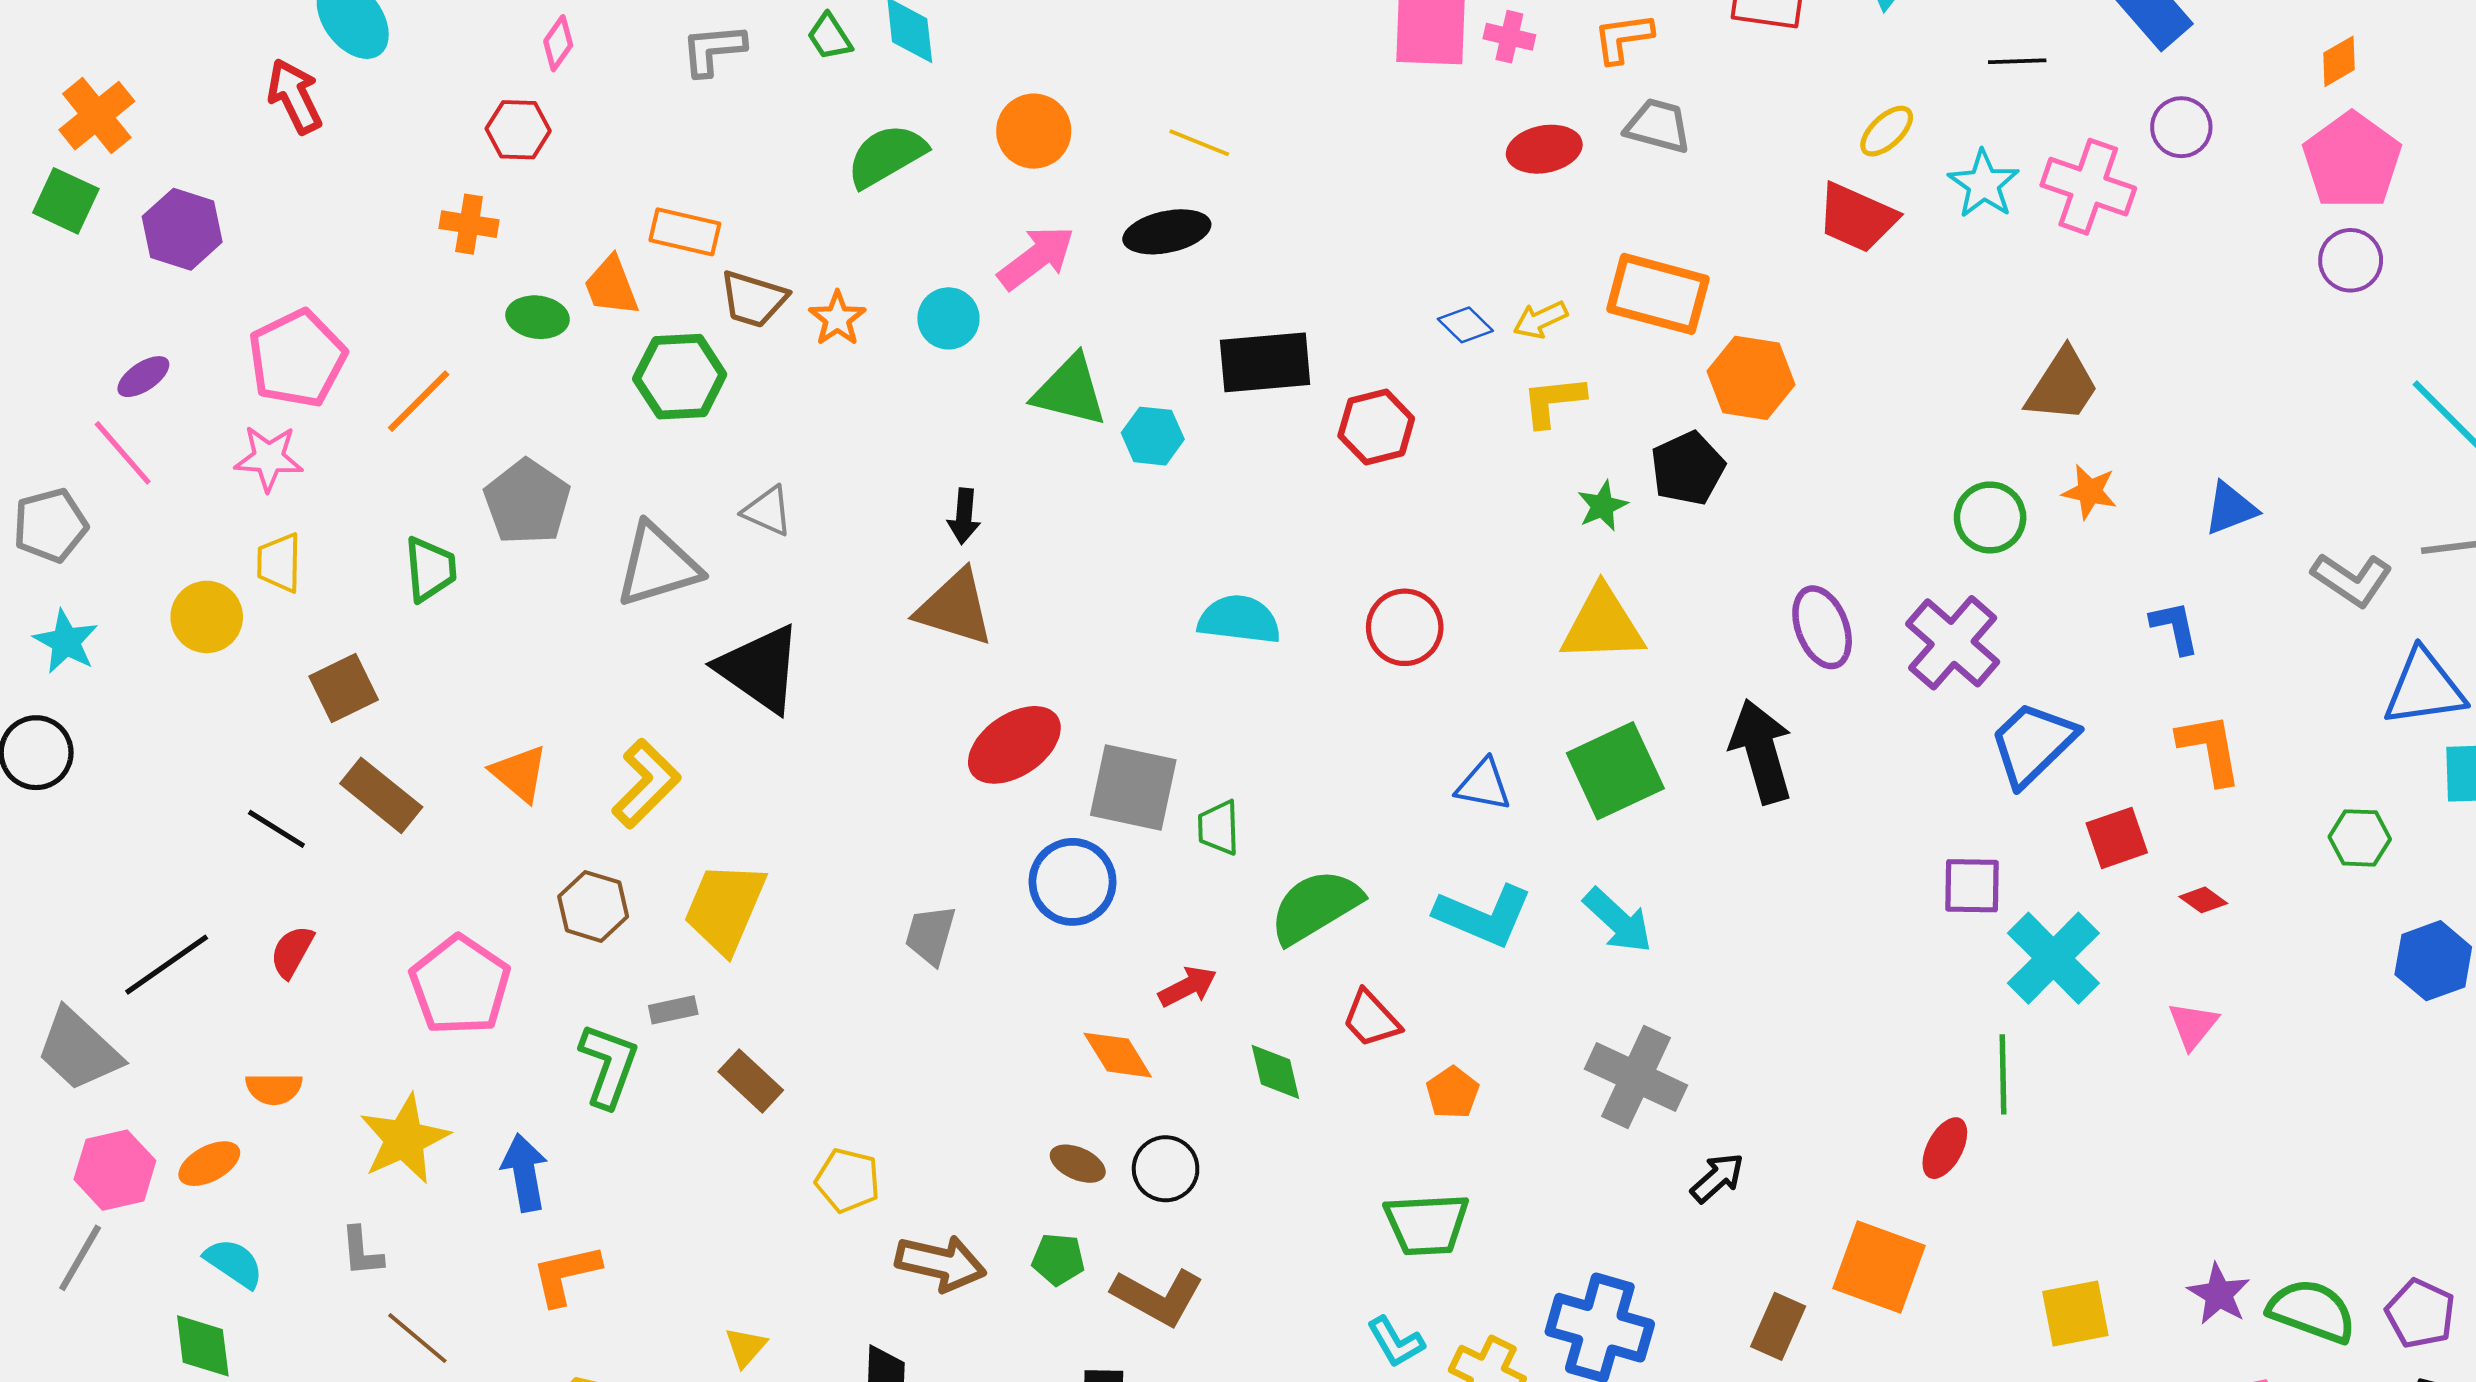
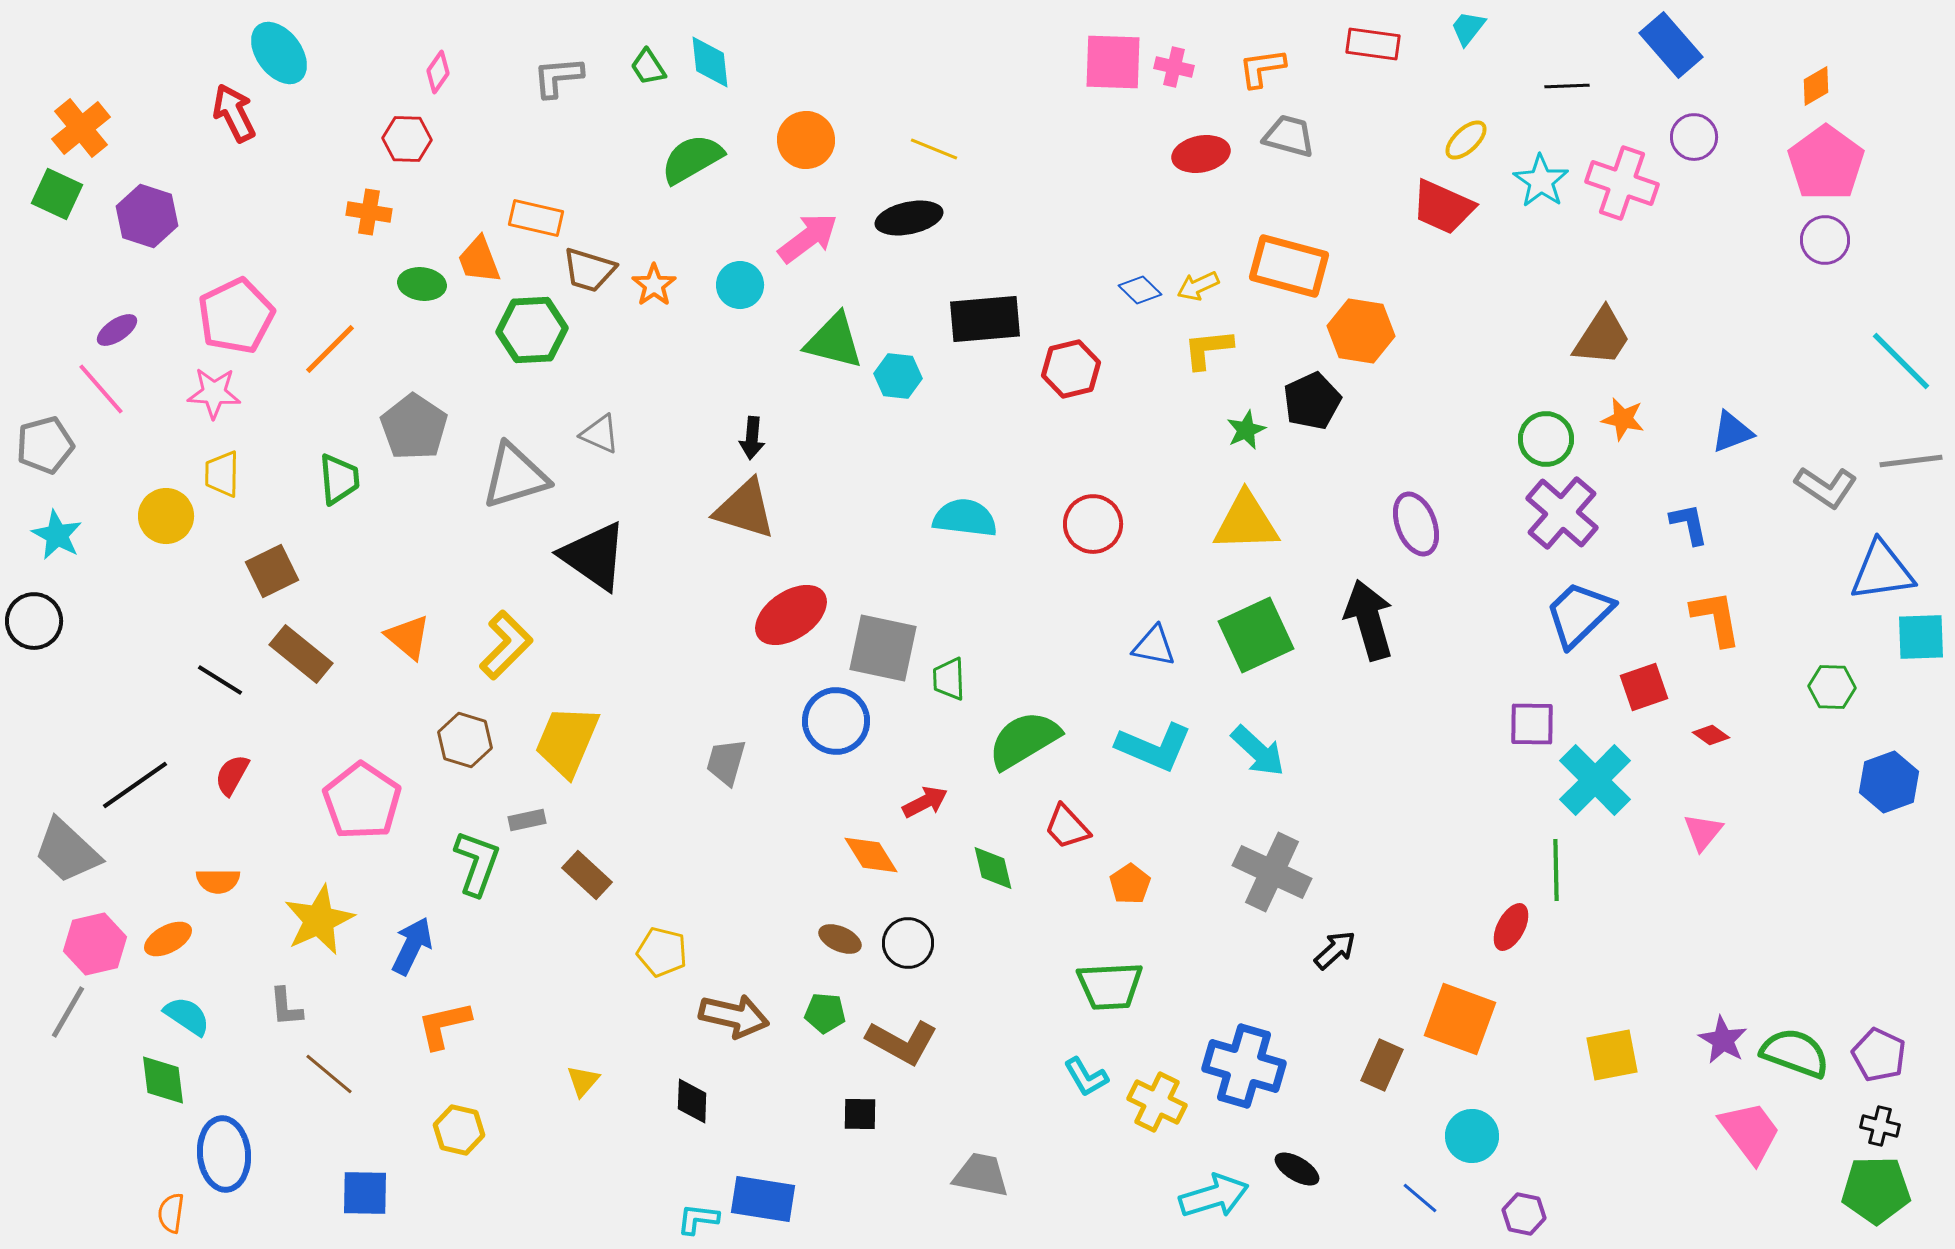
purple cross: (1953, 643) -> (1562, 513), moved
blue arrow: (525, 1173) -> (412, 946), turned 36

